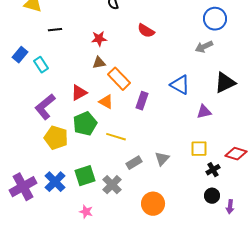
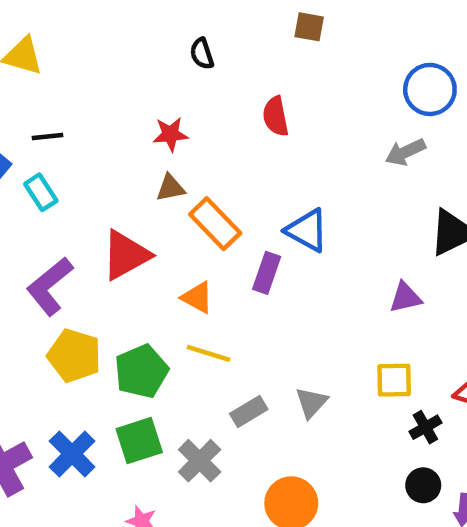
black line: (55, 30) -> (47, 136), moved
red semicircle: (146, 31) -> (276, 116), turned 48
blue triangle: (180, 85) -> (307, 230), moved
red triangle: (79, 93) -> (126, 255), size x1.4
orange triangle: (106, 102) -> (197, 297), moved
green pentagon: (85, 124) -> (141, 371), moved

